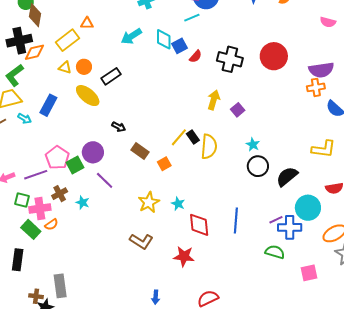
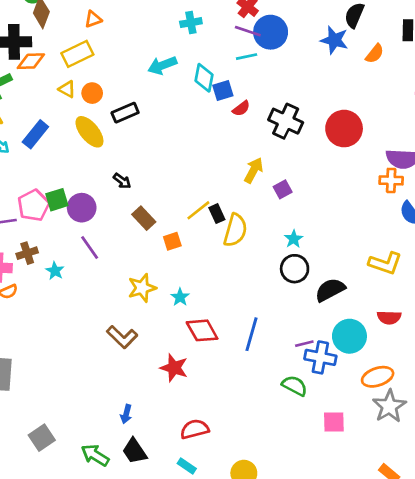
orange triangle: (87, 23) -> (93, 19), moved, turned -32
green square: (75, 165) -> (57, 200), moved
red diamond: (199, 225) -> (202, 330), turned -35

